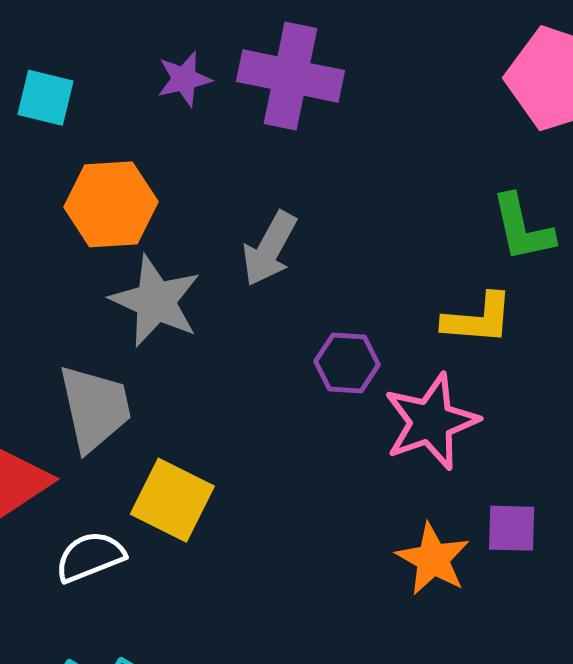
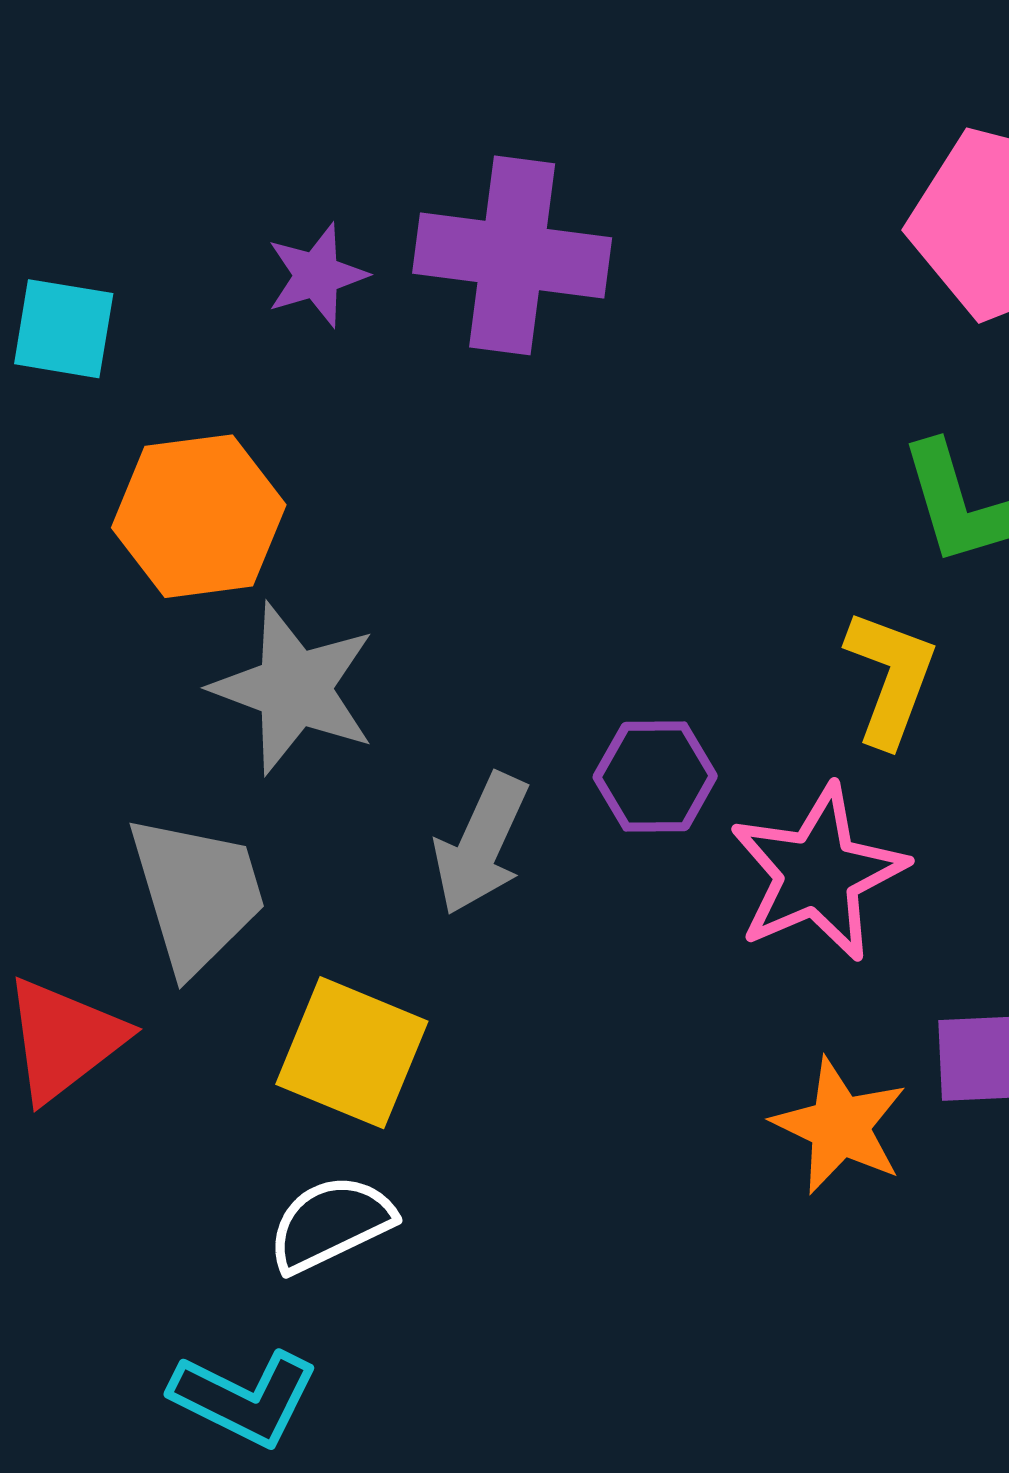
gray arrow: (269, 249) -> (481, 844), moved
yellow L-shape: (478, 319) -> (891, 678), turned -70
white semicircle: (90, 557) -> (331, 1224), moved

